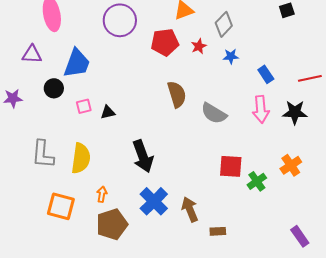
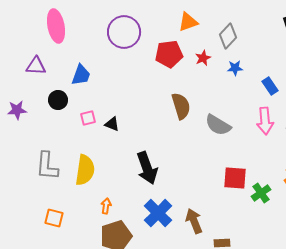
blue trapezoid: (77, 63) -> (81, 75), size x0.7
black triangle: (108, 112) -> (112, 124), turned 35
orange square: (61, 206) -> (54, 218), moved, size x0.7

